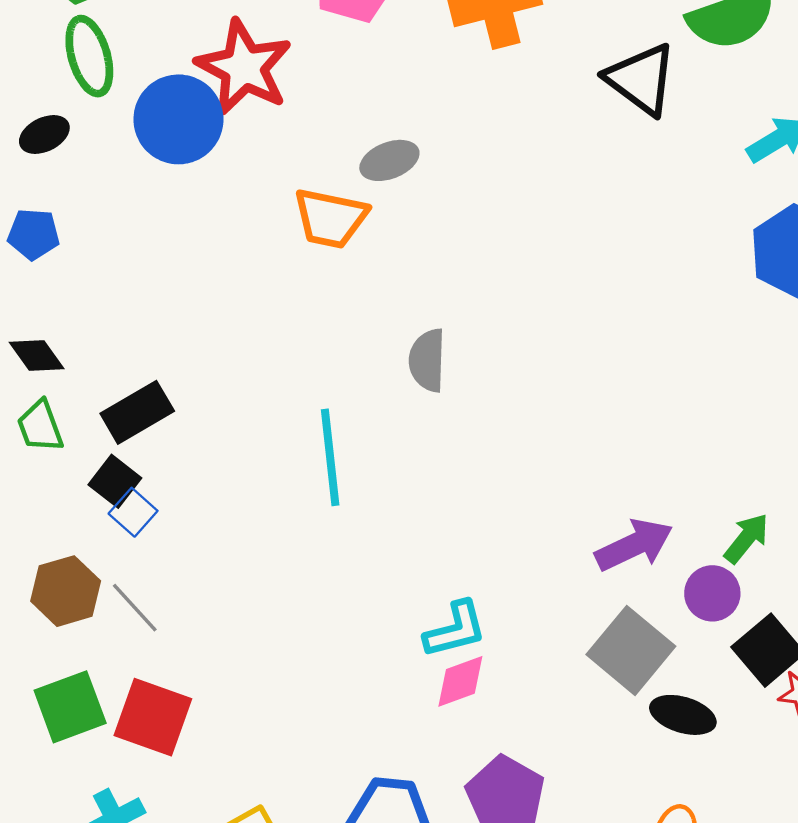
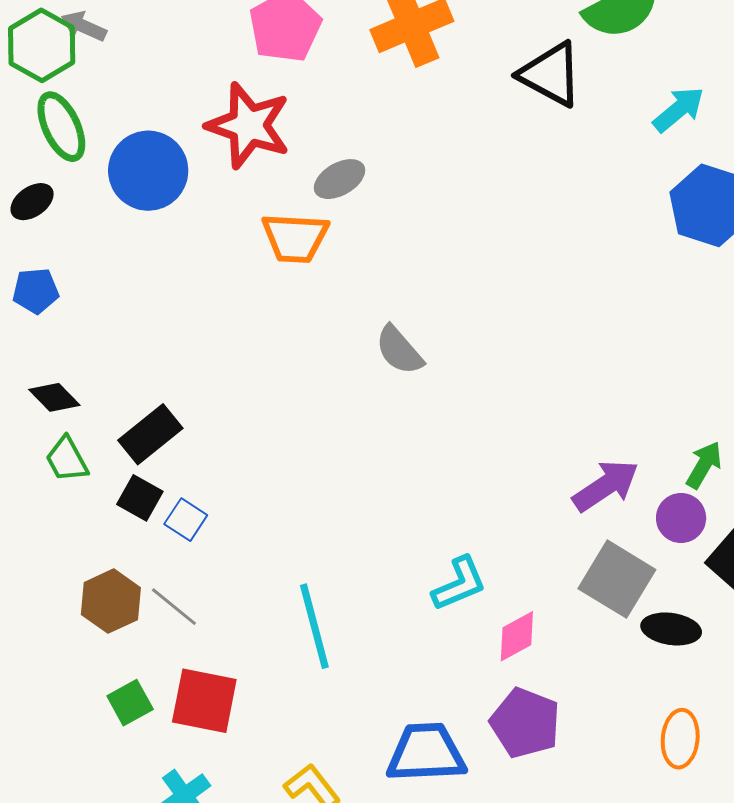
red star: (244, 67) -> (249, 125), moved
gray semicircle: (427, 360) -> (399, 350), turned -34
cyan line: (330, 457) -> (314, 626), moved
blue square: (133, 512) -> (186, 520), moved
pink diamond: (460, 681) -> (517, 636), moved
green square: (70, 707) -> (130, 703), size x0.7

